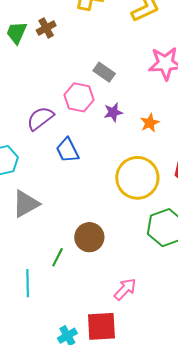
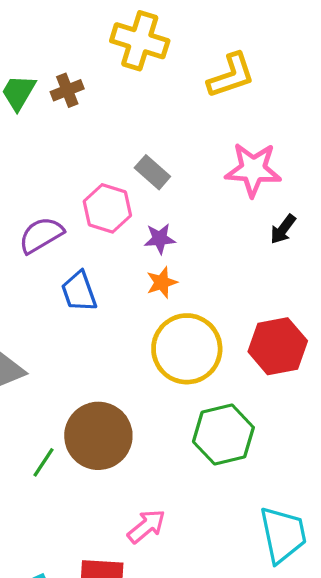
orange star: (150, 123) -> (162, 283), moved
brown circle: (89, 237) -> (98, 436), size x1.4

